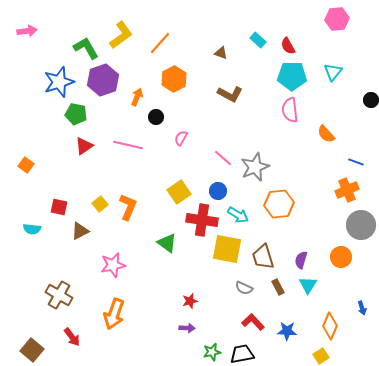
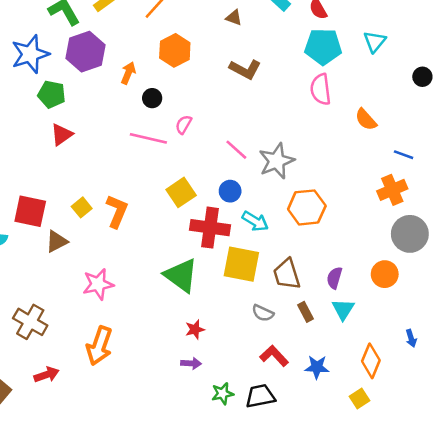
pink line: (128, 145) -> (148, 138), moved
red square: (59, 207) -> (30, 211), size x1.5
green triangle: (167, 243) -> (181, 275), moved, size x1.4
red arrow: (72, 337) -> (47, 375), turned -72

